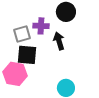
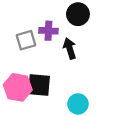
black square: (27, 55) -> (39, 85), moved

